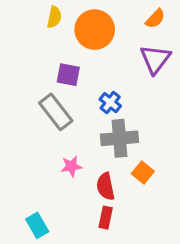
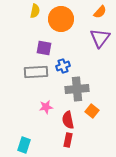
blue cross: (110, 103) -> (63, 66), moved, turned 32
gray rectangle: (56, 112) -> (36, 72), turned -55
cyan rectangle: (37, 225) -> (24, 145), turned 49

